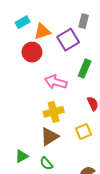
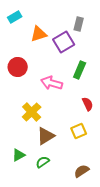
cyan rectangle: (23, 22) -> (15, 17), moved
red circle: (32, 52) -> (18, 67), moved
yellow cross: (54, 112) -> (32, 112), moved, turned -30
green semicircle: (46, 163) -> (43, 162), turned 96

